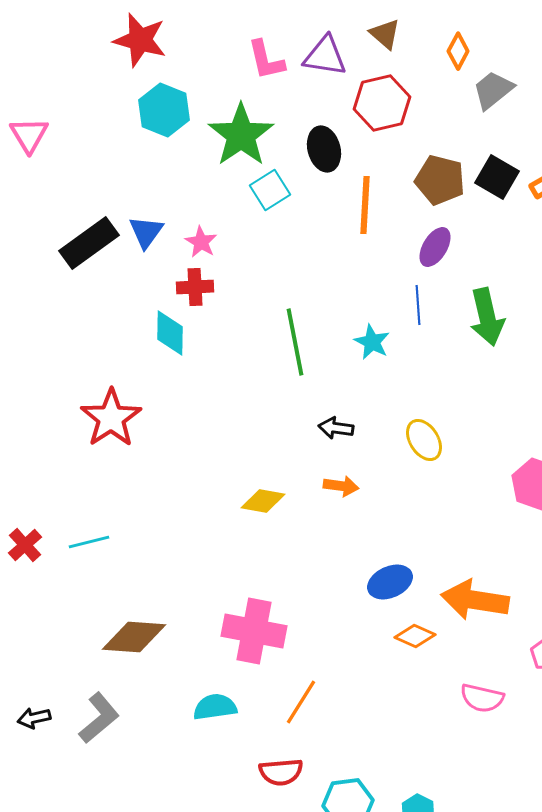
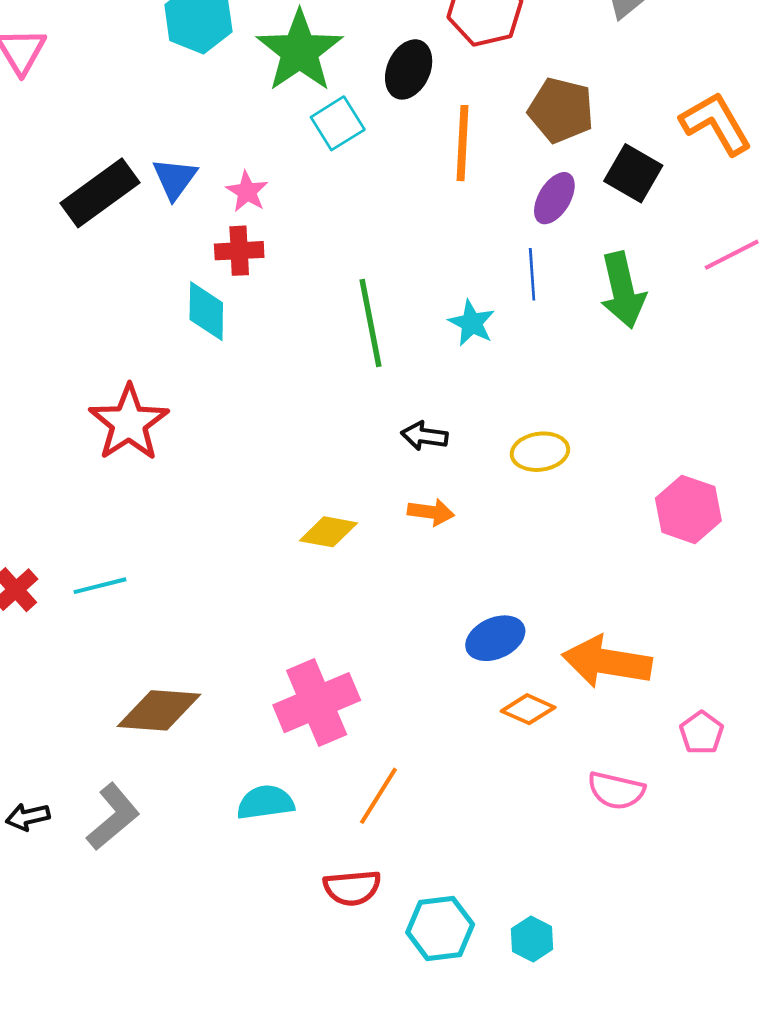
black ellipse: (324, 149) -> (409, 69), turned 39
black square: (497, 177) -> (633, 173), moved
yellow ellipse: (424, 440) -> (540, 452), turned -66
pink cross: (254, 631) -> (317, 703), turned -34

